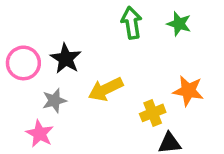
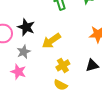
yellow cross: (153, 113) -> (63, 65), moved

